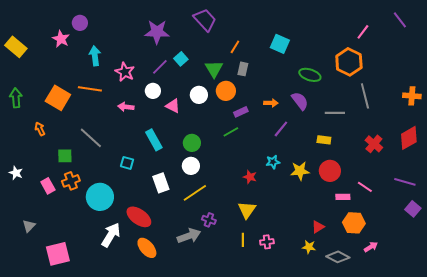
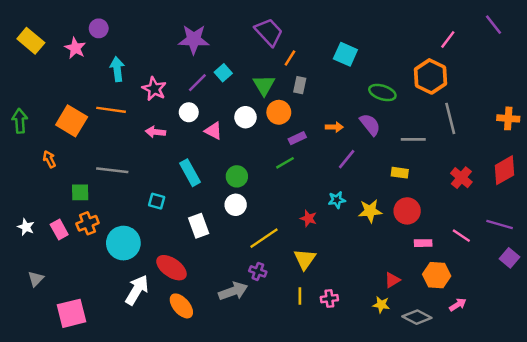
purple trapezoid: (205, 20) -> (269, 32), moved
yellow rectangle: (16, 47) -> (31, 41), moved
gray line: (91, 138) -> (112, 170), turned -35
white star: (16, 173) -> (26, 227), moved
pink line: (365, 187) -> (461, 236), moved
yellow line: (195, 193) -> (264, 238), moved

